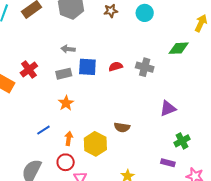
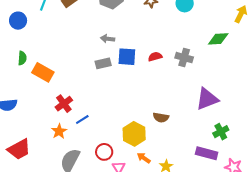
red cross: (29, 69) -> (64, 104), moved
orange star: (66, 103) -> (59, 131), moved
purple triangle: (168, 108) -> (207, 99), size x1.4
orange arrow: (69, 138) -> (144, 158), moved, turned -64
purple rectangle: (168, 163) -> (207, 153), size x1.5

